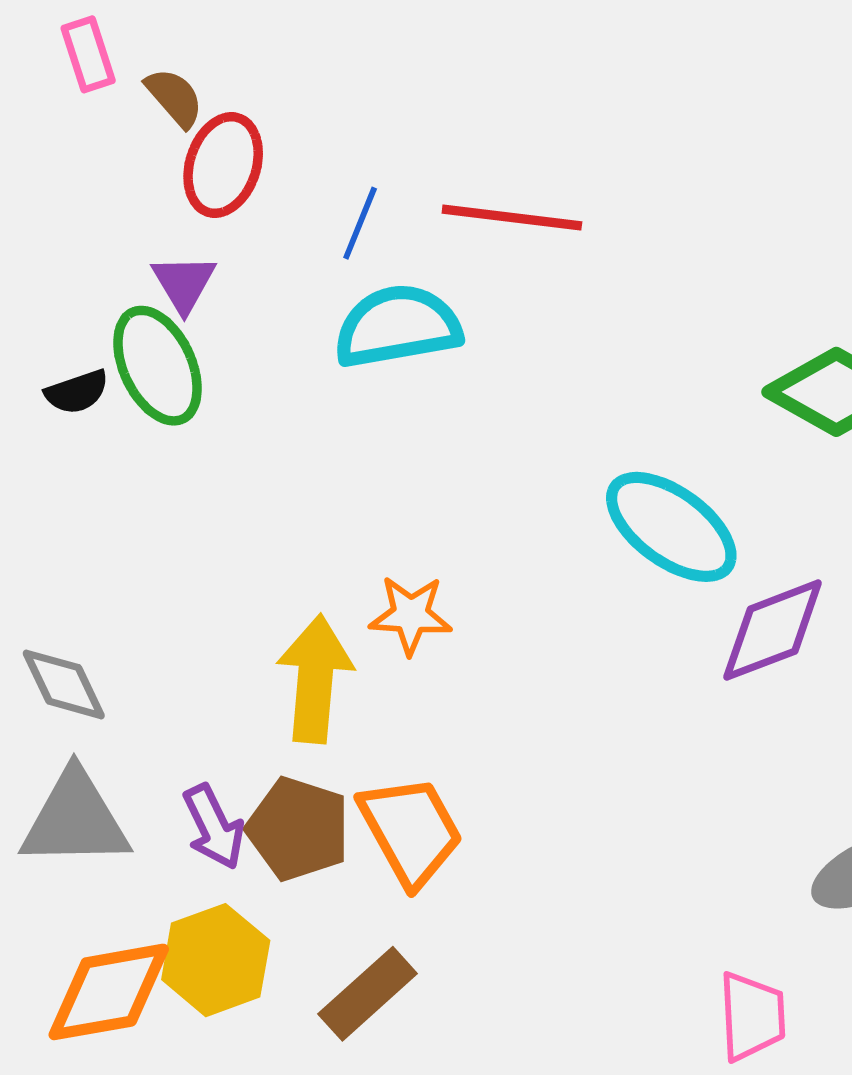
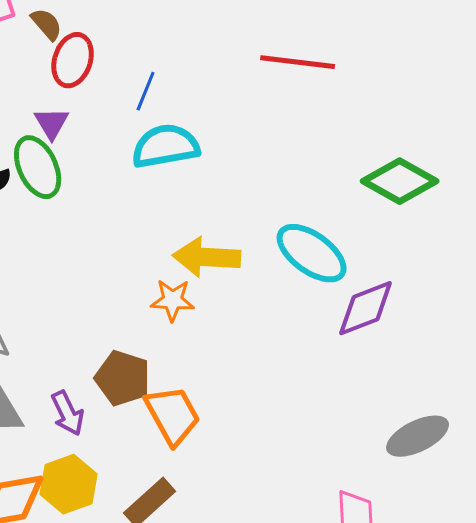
red line: (512, 218) -> (298, 62), moved
yellow arrow: (315, 679) -> (207, 257), moved, turned -92
brown pentagon: (298, 829) -> (123, 378), moved

